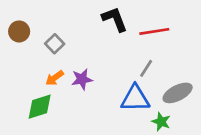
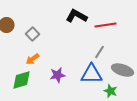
black L-shape: (115, 19) -> (76, 16), turned -40
purple star: (82, 79) -> (58, 75), moved
gray ellipse: (178, 93) -> (122, 70), turned 45

